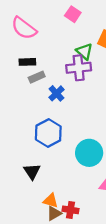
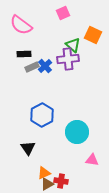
pink square: (73, 14) -> (63, 13), turned 32
blue cross: (56, 93) -> (45, 66), moved
orange triangle: (51, 201) -> (44, 173), turned -40

